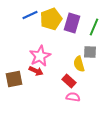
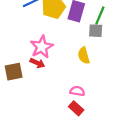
gray square: (90, 52) -> (96, 31), moved
red rectangle: (69, 81) -> (76, 108), moved

